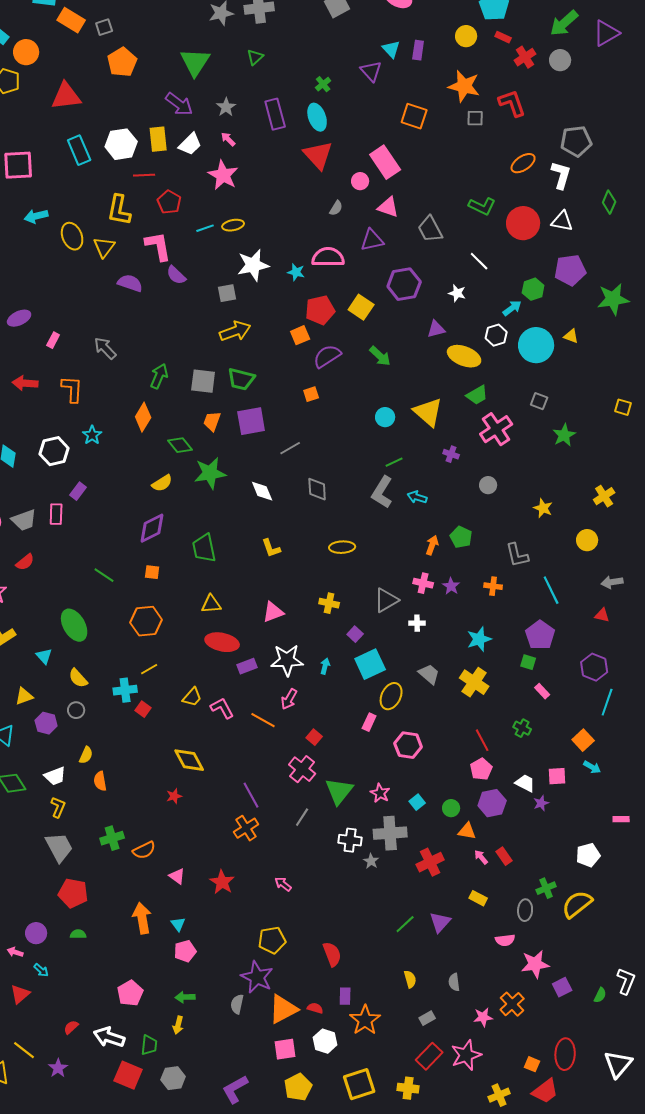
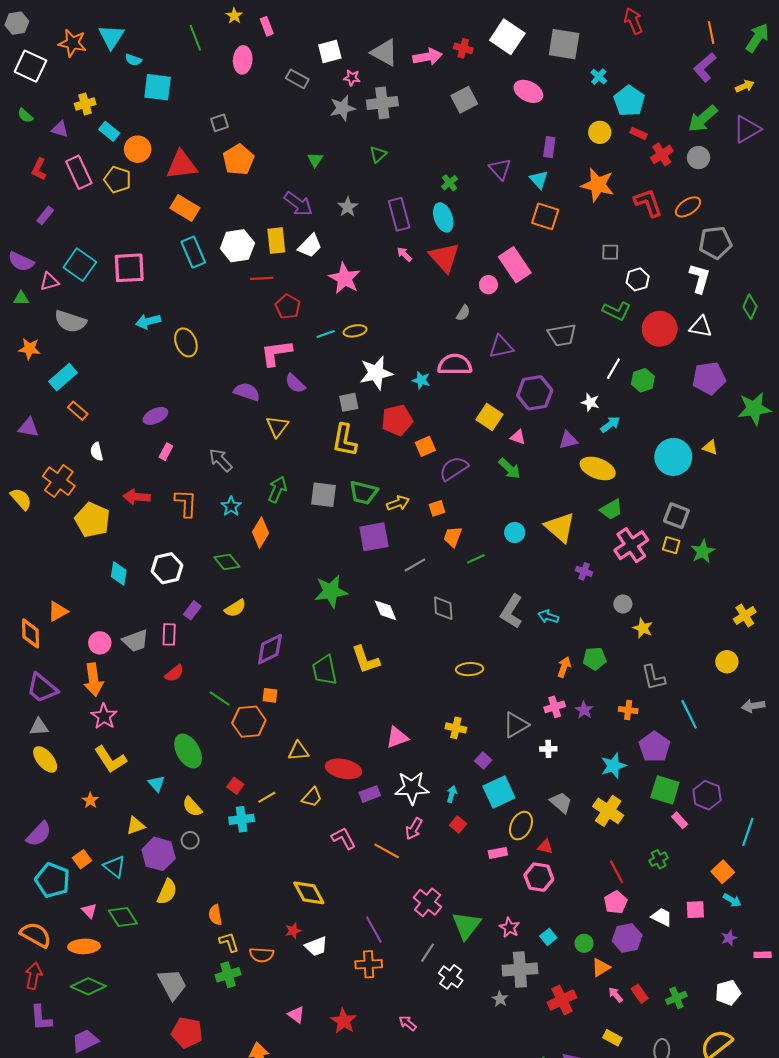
orange rectangle: (71, 20) -> (185, 208), moved
cyan triangle: (391, 49) -> (539, 180), moved
green triangle: (195, 62) -> (315, 160), size x0.5
red triangle: (66, 96) -> (182, 165), moved
gray square: (475, 118) -> (610, 252), moved
pink arrow: (228, 139) -> (404, 254), moved
orange ellipse: (523, 163) -> (688, 207), moved
pink triangle: (388, 207) -> (518, 437), moved, size x0.7
yellow L-shape: (119, 210) -> (345, 440), moved
gray trapezoid: (430, 229) -> (562, 335), turned -72
pink L-shape: (158, 246) -> (276, 353), turned -88
yellow triangle: (104, 247) -> (277, 426), moved
white line: (479, 261) -> (613, 369), turned 75
green hexagon: (533, 289) -> (643, 380), moved
cyan arrow: (512, 308) -> (610, 424), moved
red pentagon: (320, 310) -> (397, 420), moved
purple ellipse: (19, 318) -> (155, 416), moved
yellow arrow: (235, 331) -> (398, 503), moved, size x0.7
white hexagon: (496, 335) -> (638, 279), moved
gray square: (539, 401) -> (676, 516), size x1.4
yellow square: (623, 407) -> (671, 545), moved
orange trapezoid: (212, 421) -> (453, 537), moved
cyan star: (92, 435) -> (231, 506), moved
green diamond: (180, 445) -> (227, 562), moved
green line: (394, 462) -> (476, 559), moved
yellow semicircle: (162, 483) -> (235, 608), moved
yellow star: (543, 508) -> (643, 628), moved
green pentagon: (461, 537) -> (595, 659), turned -30
yellow L-shape: (271, 548) -> (366, 660), moved, size x1.4
red semicircle: (25, 562) -> (174, 673), moved
pink cross: (423, 583) -> (555, 707), turned -30
yellow triangle: (211, 604) -> (298, 751), moved
red triangle: (602, 615) -> (545, 847), moved
orange hexagon: (146, 621) -> (249, 722), moved
purple pentagon: (540, 635) -> (654, 747), moved
green square: (528, 662) -> (665, 790), size x1.8
purple hexagon: (594, 667) -> (707, 795), moved
yellow trapezoid: (192, 697) -> (312, 797), moved
red square: (143, 709) -> (235, 786), moved
pink rectangle: (369, 722) -> (498, 853), turned 54
purple hexagon: (46, 723) -> (159, 854), size x1.4
green cross: (522, 728) -> (659, 859), turned 36
red square: (314, 737) -> (458, 825), moved
yellow semicircle: (86, 755) -> (167, 892), moved, size x1.4
white trapezoid: (55, 776) -> (316, 946), moved
purple star: (541, 803) -> (729, 938), moved
yellow L-shape: (58, 807) -> (229, 942), moved, turned -40
orange cross: (246, 828) -> (369, 964), turned 30
orange triangle: (467, 831) -> (601, 967), turned -42
white cross: (350, 840) -> (451, 977), moved, turned 30
orange semicircle: (144, 850) -> (262, 955), moved, turned 30
green cross: (546, 888) -> (676, 998), moved

